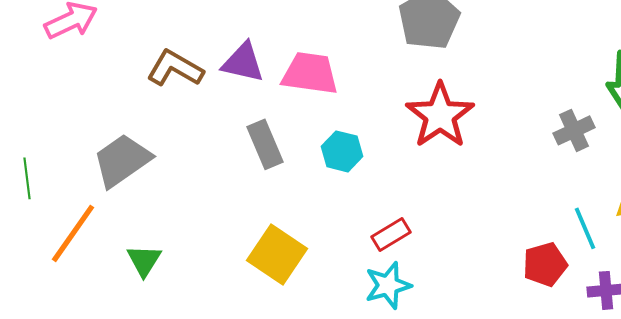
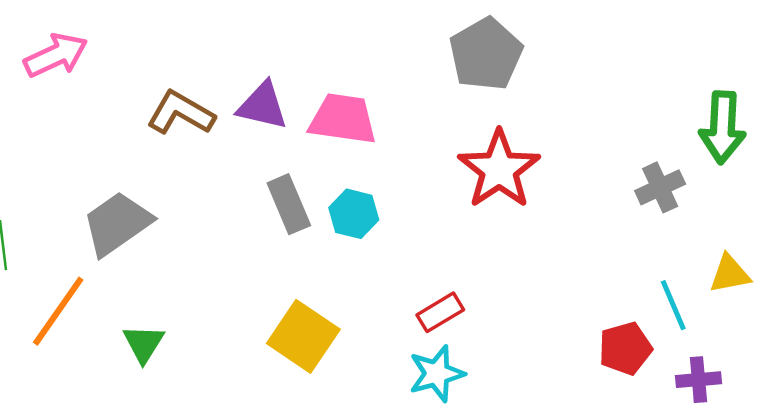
cyan hexagon: (342, 151) -> (354, 214), moved

